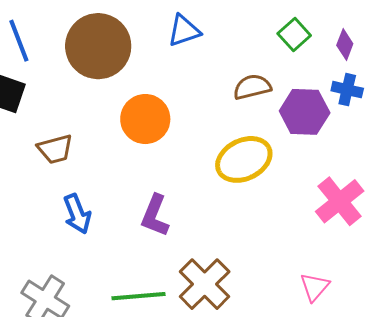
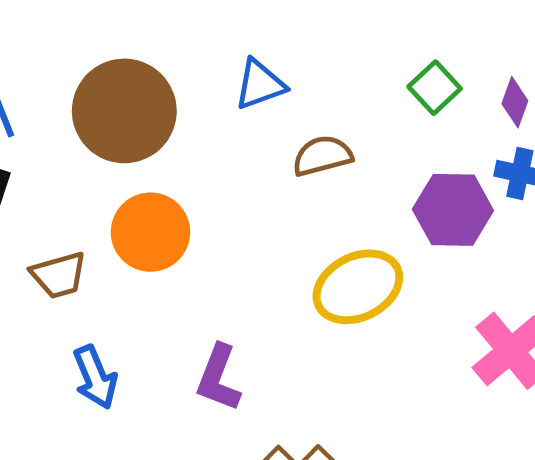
brown semicircle: (252, 87) -> (322, 156), moved
orange circle: (145, 119) -> (150, 232), moved

